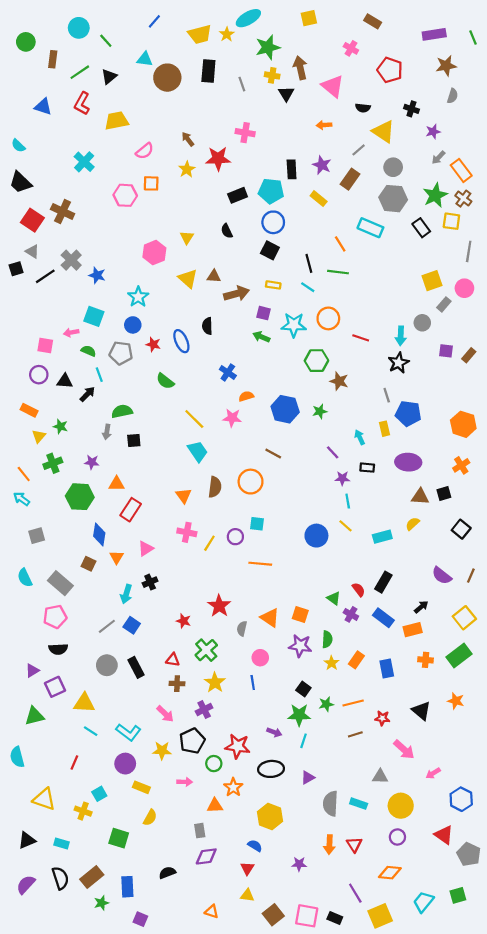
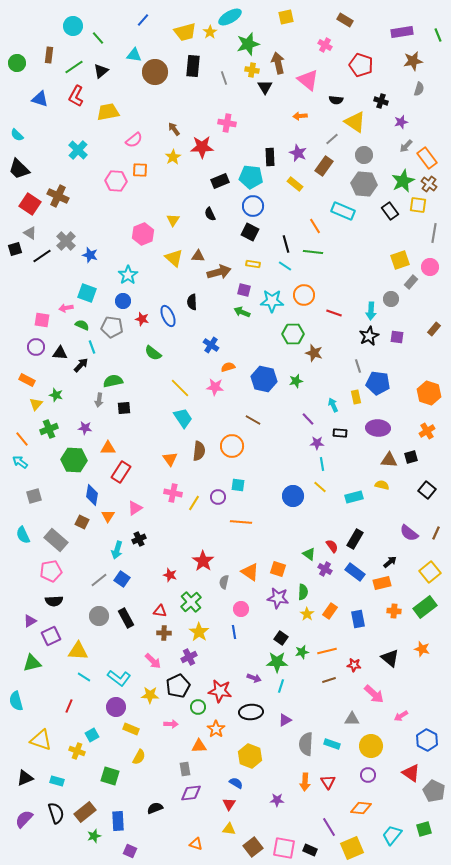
green circle: (26, 42) -> (17, 63), moved
purple square: (446, 351) -> (397, 337), moved
yellow semicircle: (413, 524) -> (382, 485), turned 56

